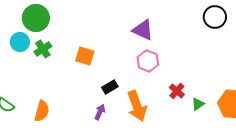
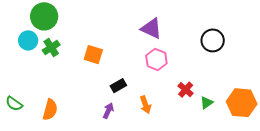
black circle: (215, 17) -> (213, 40), moved
orange arrow: (137, 106) -> (145, 105), size x0.6

